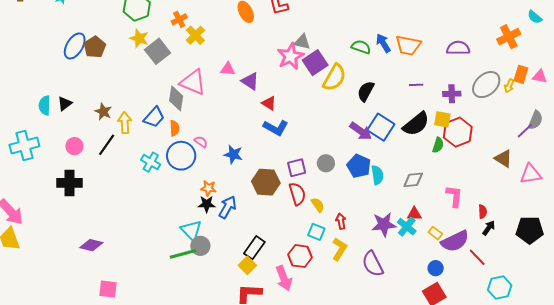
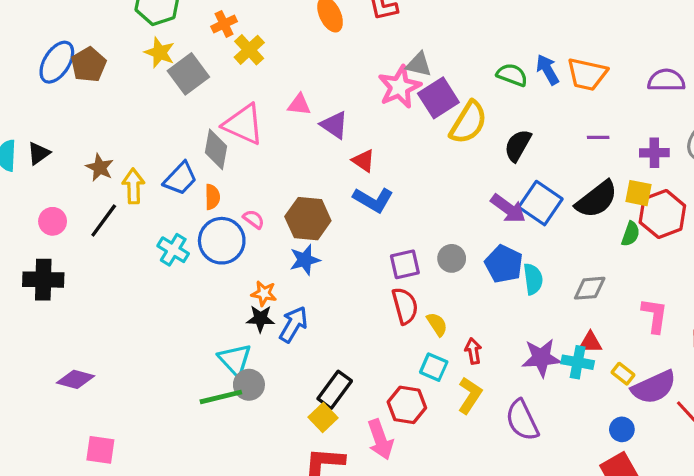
blue star: (233, 154) -> (305, 260), moved, turned -30
brown hexagon: (266, 182) -> (308, 219), moved
cyan cross: (407, 227) -> (578, 362), turned -30

